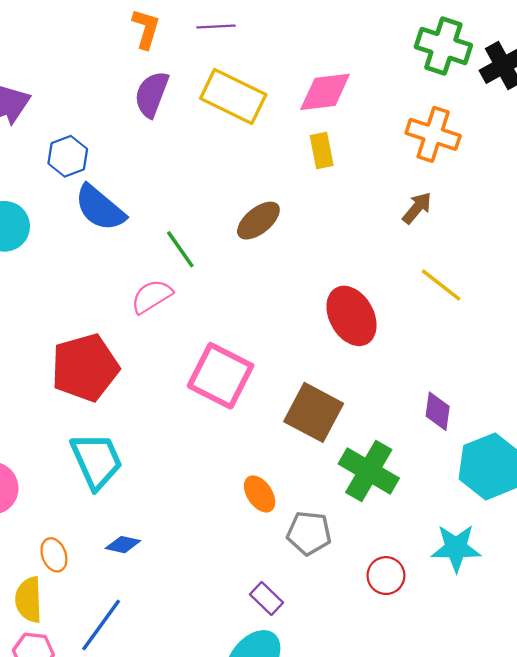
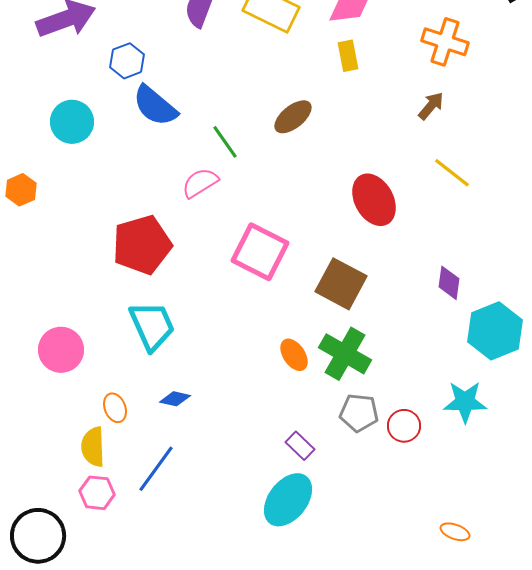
green cross: (369, 471) -> (345, 354), moved
gray pentagon: (309, 533) -> (359, 413), moved

